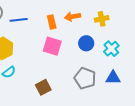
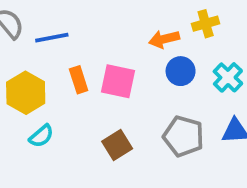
orange arrow: (73, 17) -> (164, 39), moved
orange rectangle: (52, 22) -> (79, 80), moved
brown square: (43, 87) -> (117, 145), moved

